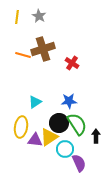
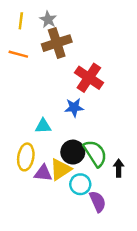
brown cross: (43, 49) -> (57, 43), moved
orange line: (23, 55) -> (18, 54), moved
red cross: (72, 63) -> (89, 78), size x1.6
blue star: (69, 101) -> (74, 107), moved
cyan triangle: (35, 102) -> (43, 126), turned 32

